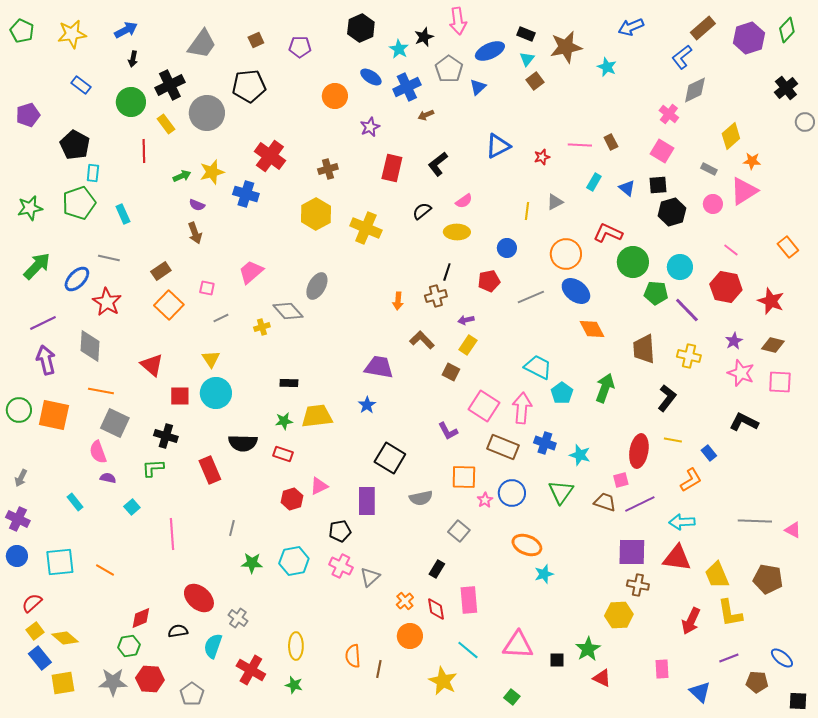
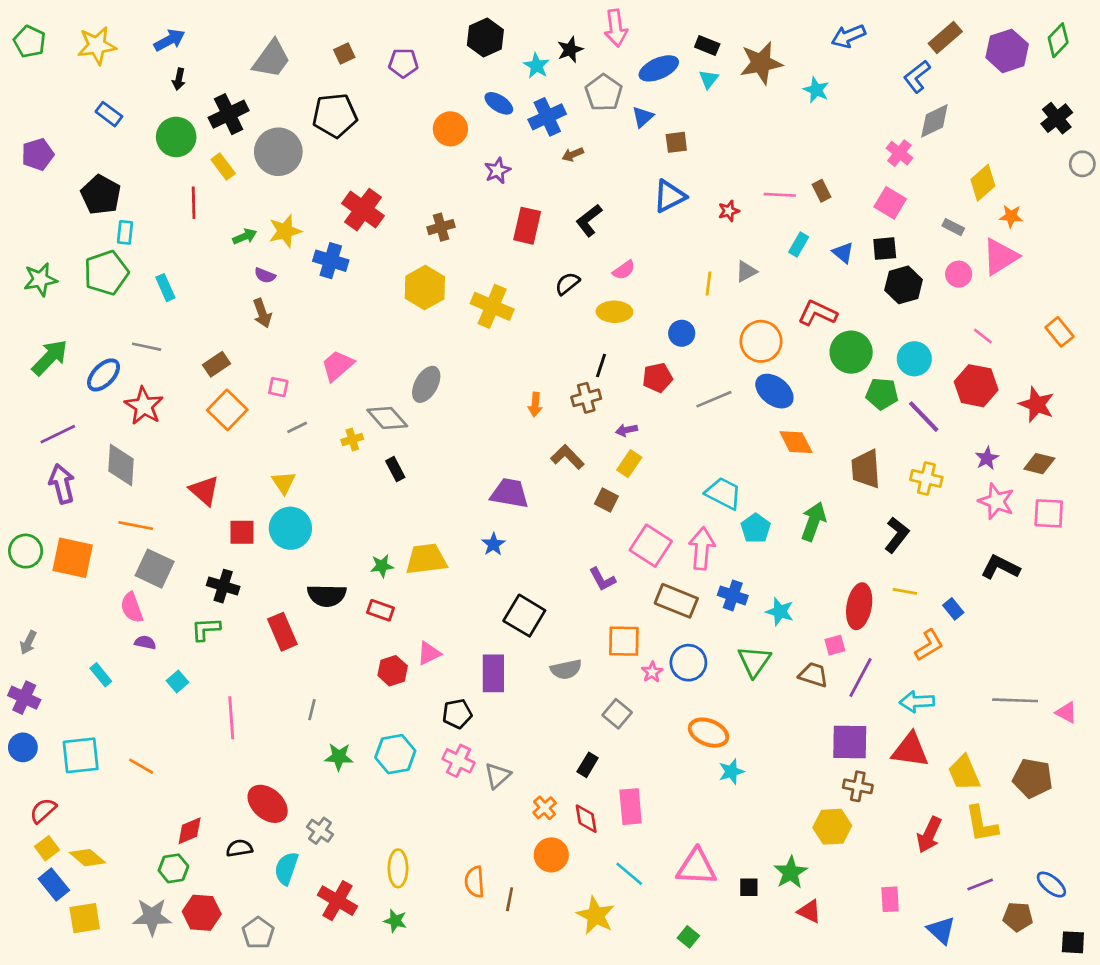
brown square: (535, 81) -> (676, 142), moved, turned 30
black rectangle: (289, 383) -> (395, 469), moved, turned 60
purple line: (640, 504) -> (860, 677), turned -36

